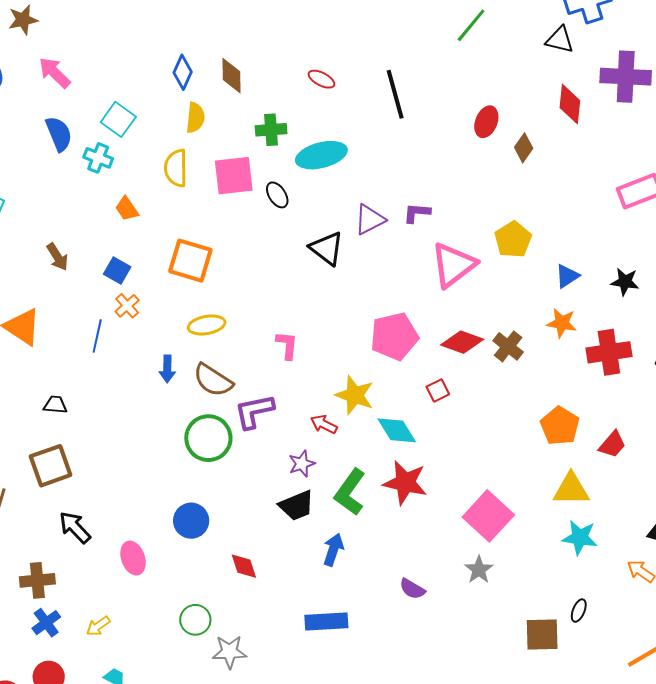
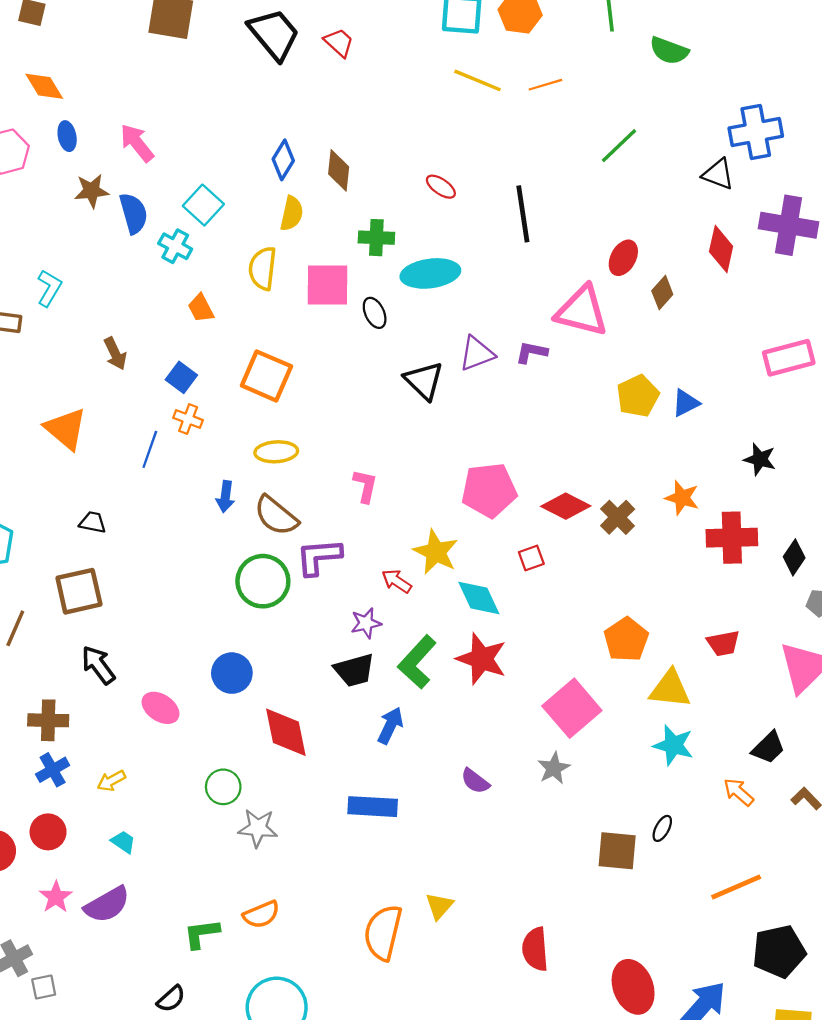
brown star: (23, 20) -> (92, 191), moved
pink triangle: (453, 265) -> (582, 311), moved, turned 45
blue triangle: (567, 276) -> (686, 403), moved
orange cross: (127, 306) -> (188, 419), turned -35
orange pentagon: (560, 426) -> (626, 639), moved
red trapezoid: (612, 444) -> (723, 643), turned 32
pink ellipse: (133, 558) -> (160, 708), turned -44
red diamond: (244, 566) -> (286, 732), size x1.6

